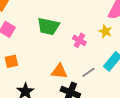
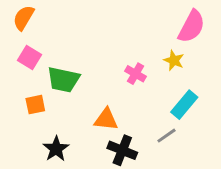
green trapezoid: (48, 26) -> (63, 80), moved
gray line: (88, 72) -> (166, 136), moved

